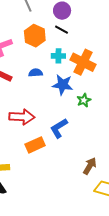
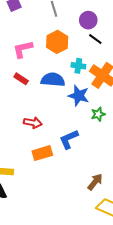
black line: (61, 30) -> (95, 39), moved
blue semicircle: (36, 73) -> (53, 80), size x1.6
red arrow: (22, 117) -> (33, 123), size x0.7

